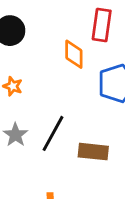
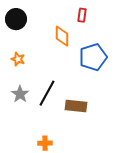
red rectangle: (102, 25) -> (82, 15), size x0.6

